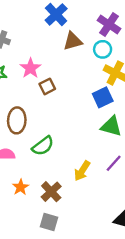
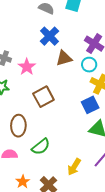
pink star: (31, 68) -> (27, 67), moved
brown square: (47, 86) -> (43, 97), size x1.5

